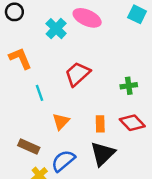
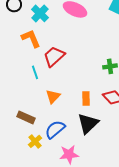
cyan cross: (56, 29) -> (40, 13), moved
orange L-shape: (20, 58) -> (31, 38), moved
red trapezoid: (78, 74) -> (54, 56), moved

